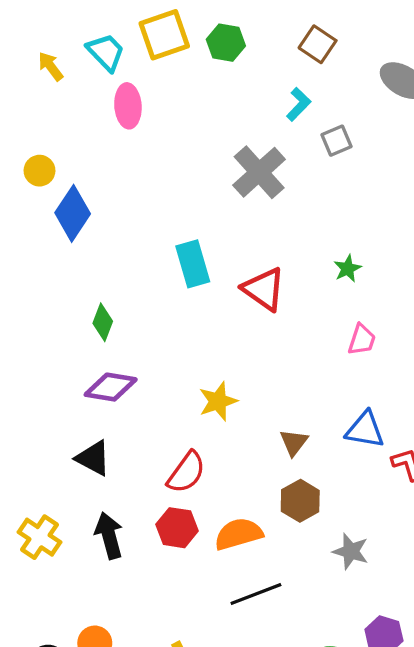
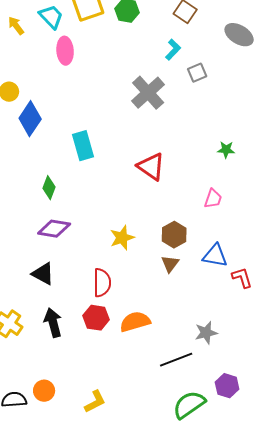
cyan rectangle: (193, 264) -> (83, 146), moved
green star: (348, 269) -> (226, 150), moved, turned 30
red semicircle: (186, 472) -> (102, 283), turned -36
brown hexagon: (300, 501) -> (174, 235), moved
gray star: (351, 551) -> (206, 333), turned -30
black line: (256, 594) -> (176, 360), moved

